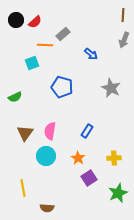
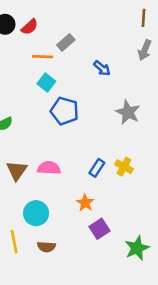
cyan square: (32, 63) -> (46, 82), moved, turned -32
pink semicircle: (50, 131) -> (49, 168), turned 84
cyan circle: (46, 156) -> (36, 213), moved
yellow cross: (114, 158) -> (124, 167), moved, turned 32
brown semicircle: (47, 208) -> (46, 247), moved

